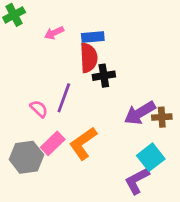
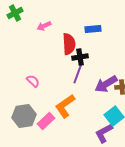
blue rectangle: (93, 37) -> (93, 29), moved
purple line: (64, 98) -> (78, 73), moved
pink rectangle: (53, 143) -> (46, 121), moved

